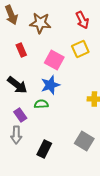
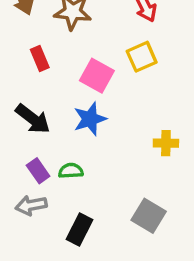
green semicircle: (41, 104) -> (71, 171), moved
gray arrow: (16, 135) -> (31, 205), turned 78

